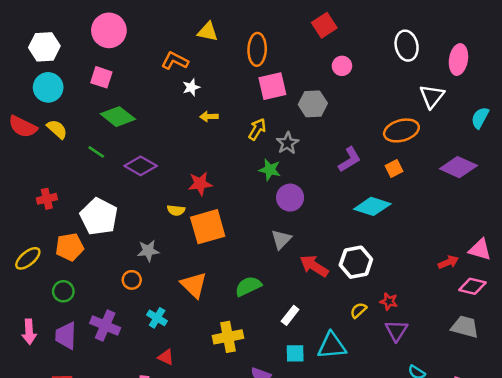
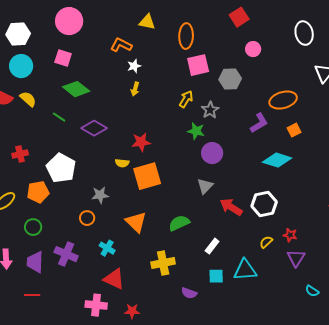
yellow arrow: (209, 117) -> (135, 89), moved, turned -72
orange ellipse: (401, 130) -> (283, 100), moved
red triangle: (166, 357) -> (114, 279), size x1.6

